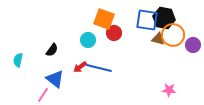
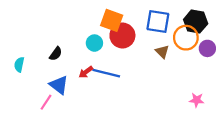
black hexagon: (164, 18) -> (196, 22), moved
red circle: (114, 33) -> (122, 36), size x1.5
brown triangle: (158, 39) -> (162, 52), moved, turned 32
pink star: (169, 90) -> (197, 100), moved

